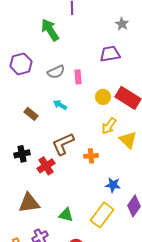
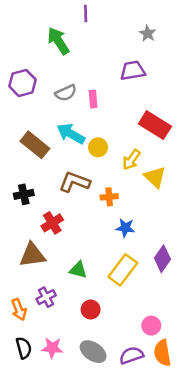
yellow circle: (103, 97) -> (98, 147), moved
cyan arrow: (60, 105) -> (71, 134), size x1.6
brown rectangle: (31, 114) -> (35, 145), size x1.6
brown L-shape: (63, 144) -> (75, 182), turned 45
red cross: (46, 166) -> (52, 223), moved
blue star: (113, 185) -> (125, 228), moved

